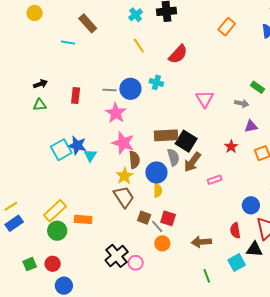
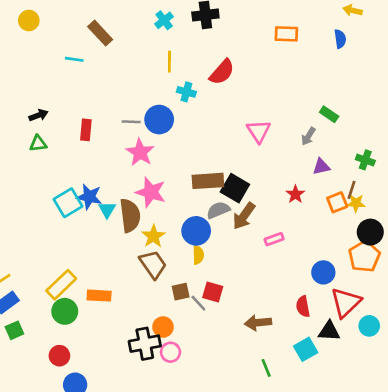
orange rectangle: (227, 27) -> (286, 34), turned 54
yellow line: (139, 46) -> (169, 62), turned 35
cyan cross: (156, 82) -> (186, 92), moved
gray arrow: (242, 103) -> (308, 136), turned 112
gray semicircle: (173, 157) -> (218, 210), turned -96
brown semicircle: (134, 160) -> (130, 216), moved, size x1.4
brown square: (144, 218) -> (181, 292), turned -32
orange circle: (162, 243) -> (163, 327), moved
black cross: (117, 256) -> (145, 344), turned 30
green square: (30, 264) -> (14, 330), moved

